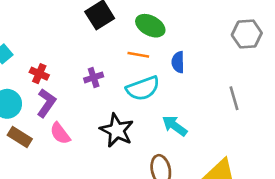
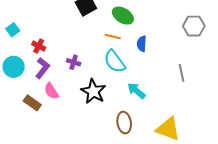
purple cross: (94, 77) -> (74, 62), moved, turned 32
cyan semicircle: (143, 88) -> (115, 62), turned 70
brown rectangle: (20, 137) -> (32, 103), moved

